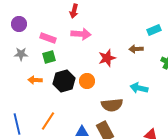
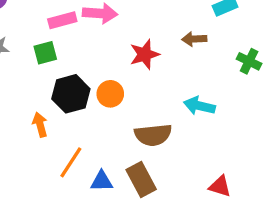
pink rectangle: (48, 38) -> (62, 20), moved, turned -35
orange arrow: (35, 80) -> (40, 125), moved, turned 72
orange line: (48, 121) -> (71, 162), moved

